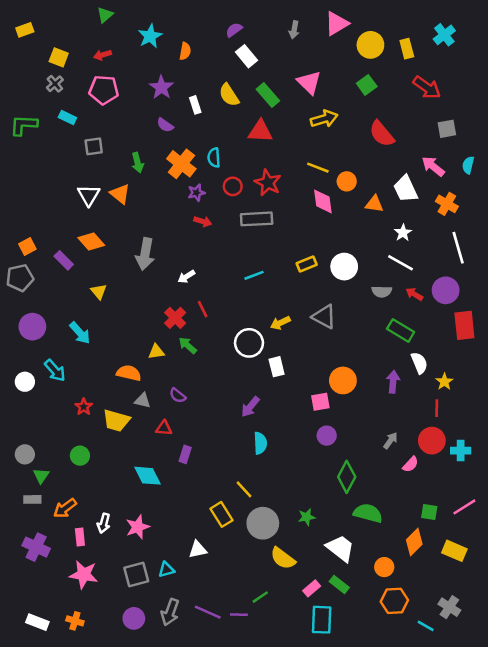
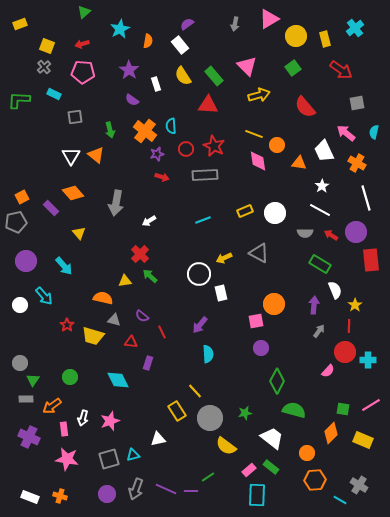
white rectangle: (247, 56) -> (180, 45), moved
red line: (203, 309) -> (162, 332), moved
gray arrow: (391, 441) -> (319, 331), moved
green circle: (80, 456) -> (70, 377), moved

